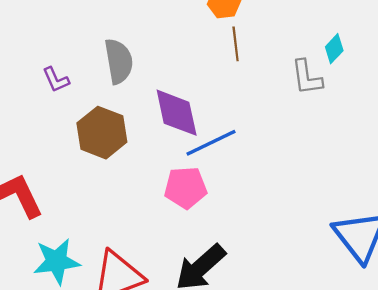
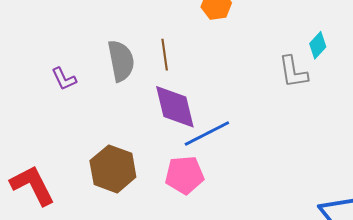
brown line: (236, 44) -> (165, 55), moved
brown hexagon: (102, 133) -> (113, 169), moved

